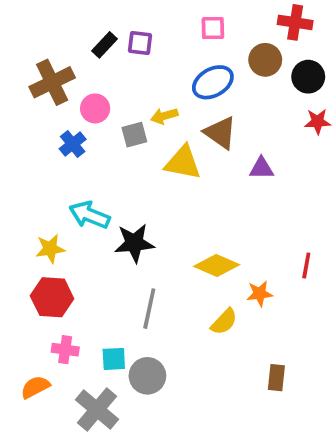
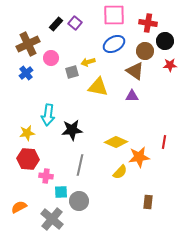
red cross: (295, 22) -> (148, 23), moved
pink square: (213, 28) -> (114, 15), size x1.6
purple square: (140, 43) -> (75, 23), turned 32
brown circle: (265, 60) -> (145, 51), moved
brown triangle: (220, 133) -> (135, 71), moved
blue cross: (73, 144) -> (26, 73), moved
purple triangle: (261, 168) -> (132, 96), moved
cyan arrow: (89, 215) -> (48, 115), turned -105
orange star: (260, 294) -> (139, 157), size x1.5
pink cross: (65, 350) -> (46, 176), moved

